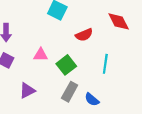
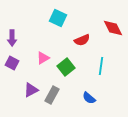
pink triangle: (41, 55) -> (43, 58), turned -32
gray rectangle: (70, 92) -> (52, 95), moved

